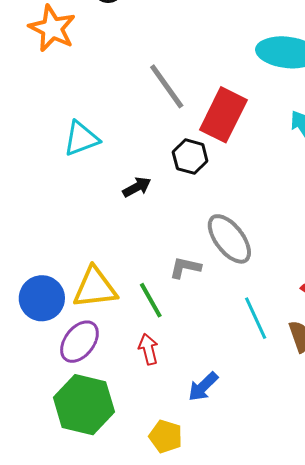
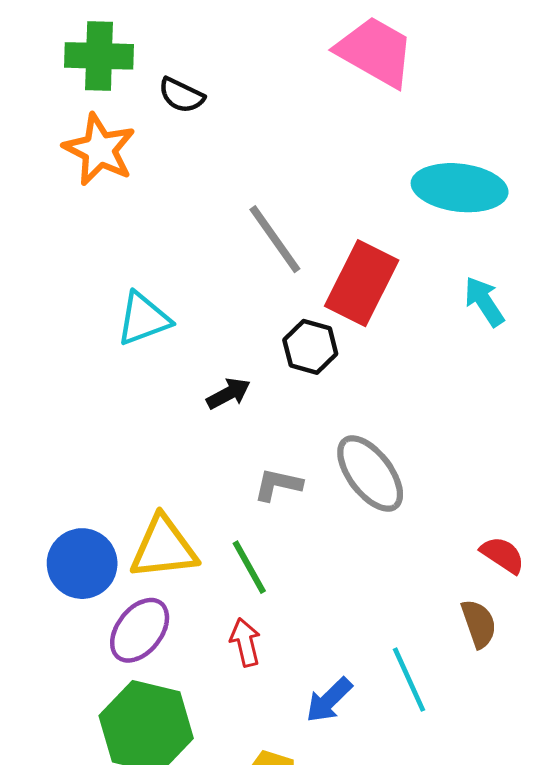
gray L-shape: (185, 268) -> (278, 485), moved
cyan line: (256, 318) -> (409, 680), moved

